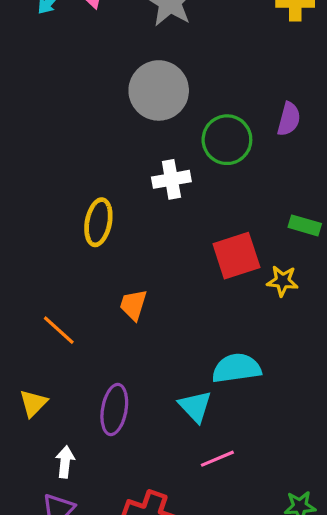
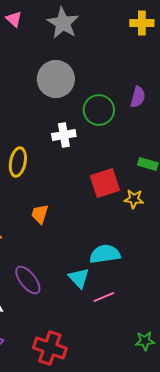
purple ellipse: (114, 409) -> (28, 280), turned -48
pink line: (217, 459) -> (104, 297), moved

